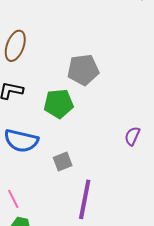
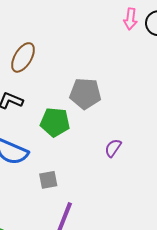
purple semicircle: (132, 136) -> (113, 148), moved

